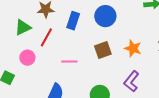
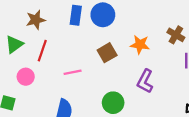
blue rectangle: (73, 21) -> (76, 15), moved

